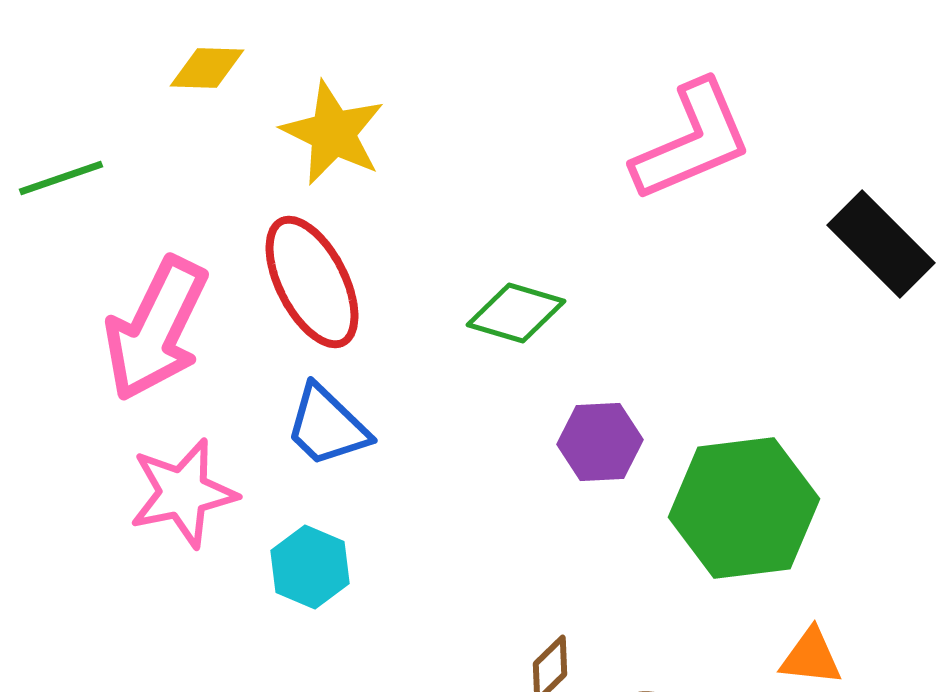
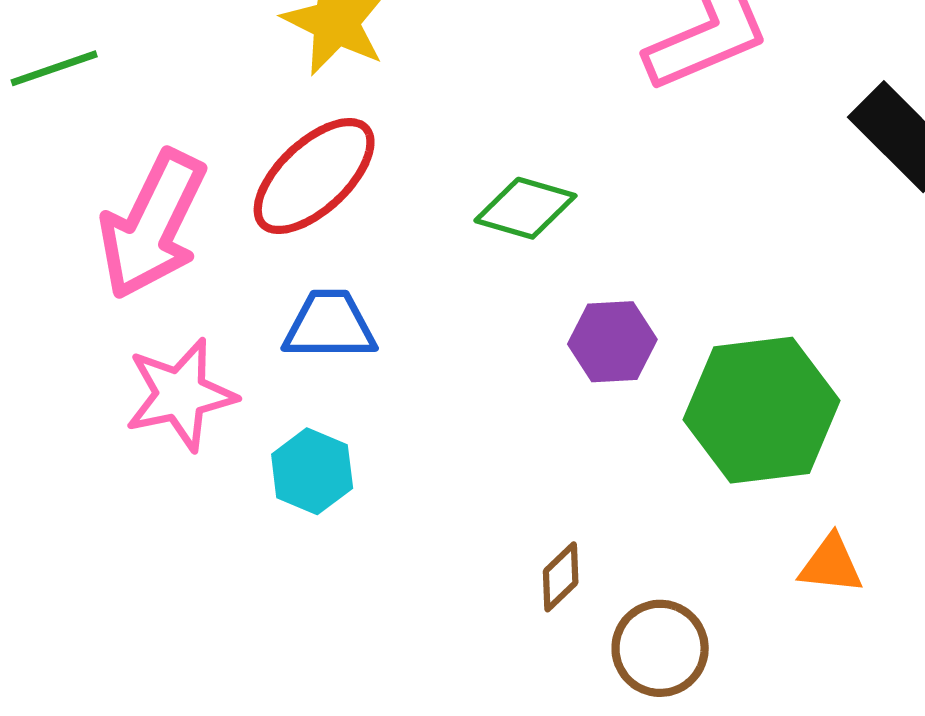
red ellipse: (312, 282) -> (314, 176), turned 74
blue trapezoid: (327, 426) -> (330, 325), turned 136

